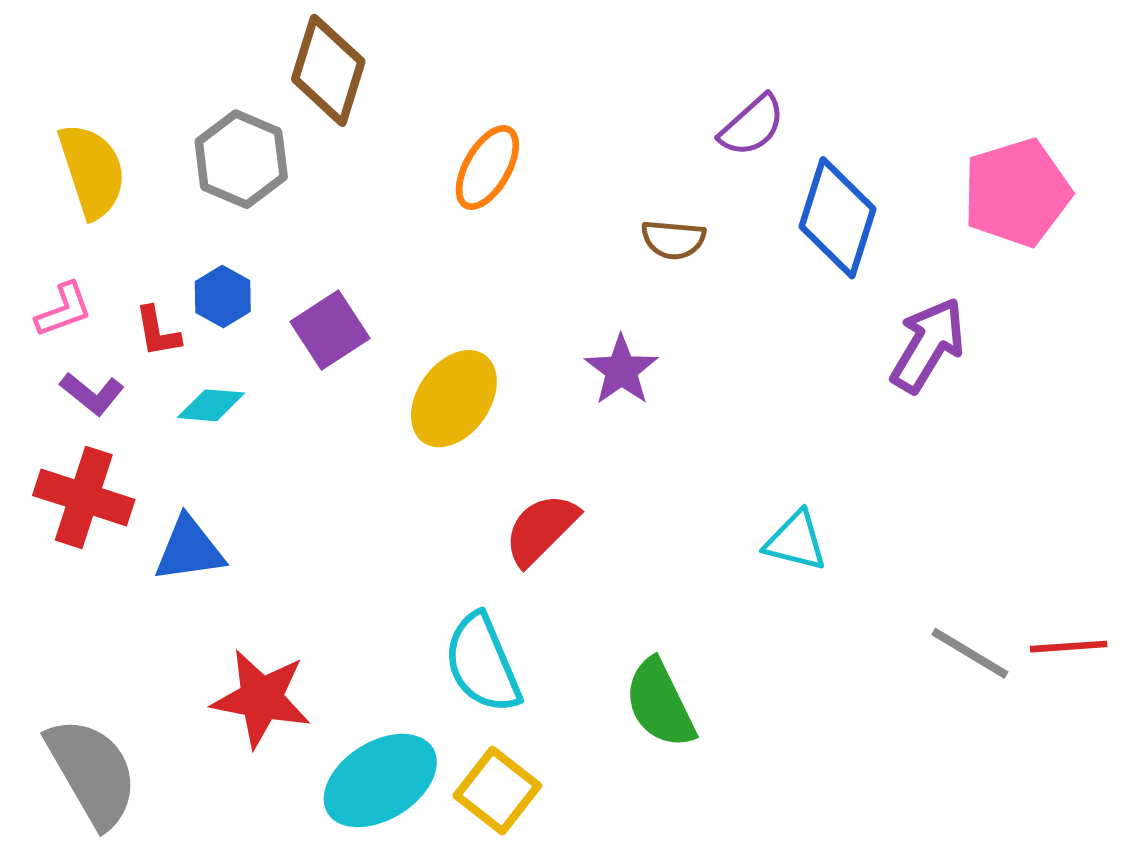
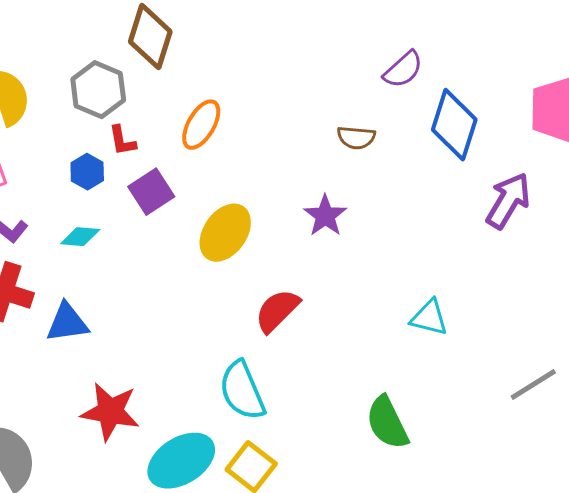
orange ellipse: (487, 167) -> (201, 125), moved
red L-shape: (157, 332) -> (122, 141), moved
gray line: (970, 653) -> (533, 385), turned -63
green semicircle: (660, 703) -> (387, 423), moved

